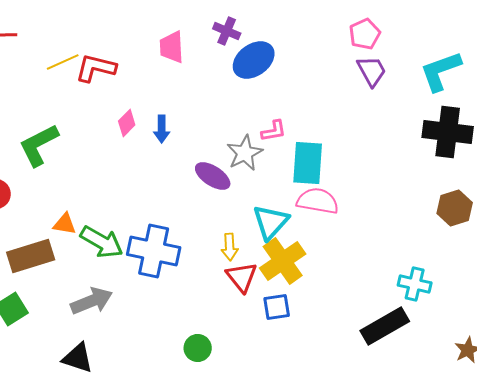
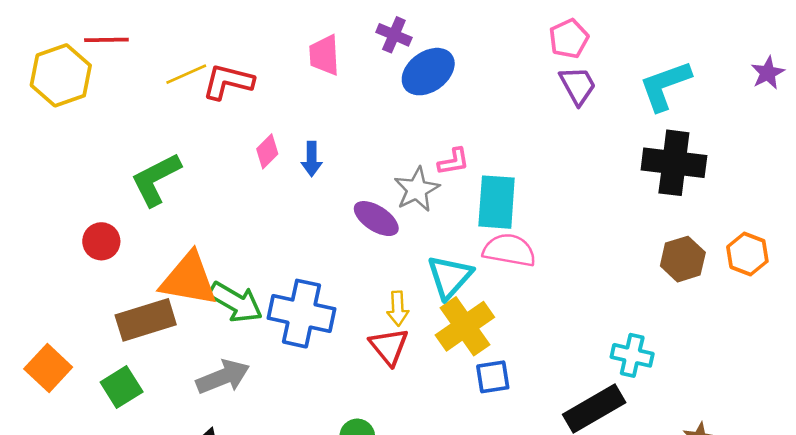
orange triangle: (65, 224) -> (189, 279), size x2.0
red triangle: (242, 277) -> (389, 346), moved
blue square: (277, 307) -> (493, 377), moved

